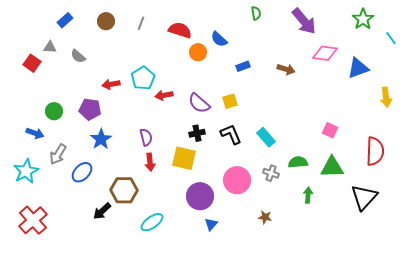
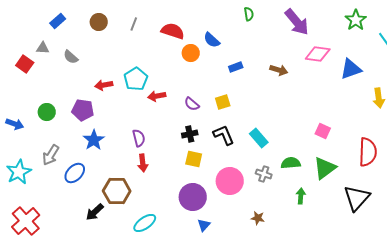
purple semicircle: (199, 103) -> (192, 104), size x0.7
blue arrow: (35, 133) -> (15, 124), moved
yellow square: (184, 158) -> (194, 159), moved, size x0.7
green triangle: (332, 167) -> (325, 168), turned -35

